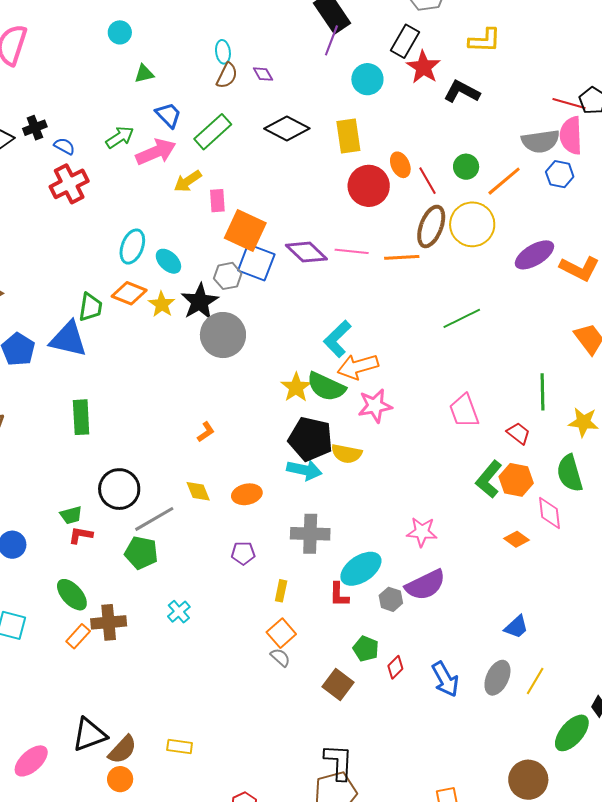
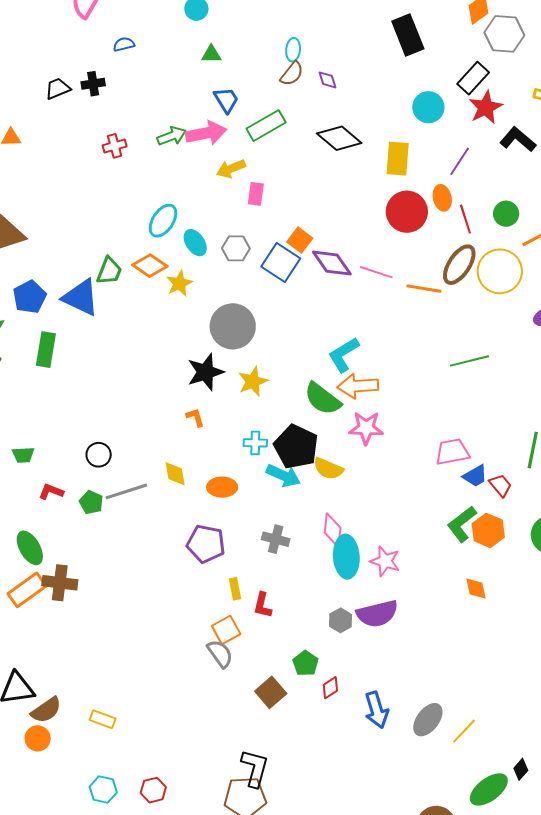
purple line: (331, 40) -> (460, 161), moved
green arrow: (120, 137) -> (172, 136), moved
blue semicircle: (64, 146) -> (124, 44), moved, turned -55
red cross: (69, 184) -> (115, 146), size x0.6
orange square: (245, 230) -> (300, 240), moved, size x0.6
gray hexagon: (228, 276) -> (236, 248), moved
black star: (200, 302) -> (205, 372), moved
yellow star: (296, 387) -> (253, 381), moved
pink trapezoid: (464, 411) -> (452, 452), turned 87
green rectangle: (81, 417) -> (46, 350), moved
orange L-shape: (206, 432) -> (195, 417), turned -85
black circle: (119, 489) -> (99, 455), size x0.6
pink diamond: (549, 513) -> (333, 530), moved
green trapezoid: (71, 515) -> (23, 455), moved
gray cross: (310, 534) -> (276, 539), size x0.7
orange diamond: (516, 539) -> (476, 589), turned 30
green pentagon: (141, 553) -> (91, 502), moved, size x0.7
purple pentagon: (243, 553) -> (206, 544), size x1.6
cyan ellipse: (361, 569) -> (346, 557), moved, turned -72
yellow rectangle: (281, 591) -> (235, 589), turned -35
red L-shape: (339, 595) -> (263, 605), moved
cyan cross: (179, 612) -> (255, 443), moved, turned 30
blue trapezoid: (516, 627) -> (475, 476), moved
orange rectangle: (78, 636) -> (27, 590), size x1.5
gray semicircle: (280, 657) -> (220, 654), size x1.4

